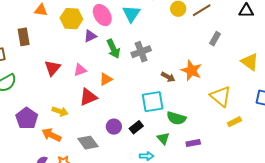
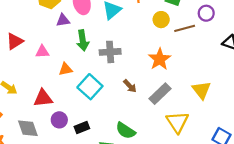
gray rectangle: (215, 39) -> (160, 94), moved, size x1.5
yellow triangle: (250, 62) -> (201, 90), moved
orange star: (191, 70) -> (160, 59), moved
red triangle: (88, 97) -> (43, 98), moved
cyan square: (153, 102) -> (90, 87), moved, turned 35

